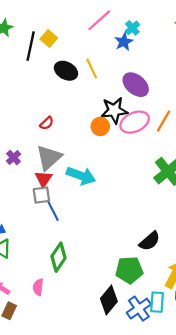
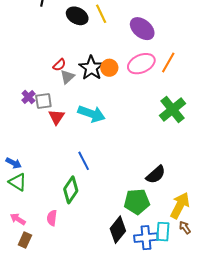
black star: (114, 110) -> (91, 68), moved, turned -30
gray triangle: (49, 157) -> (67, 77), moved, size x0.6
gray square: (41, 195) -> (43, 101), moved
blue line: (53, 211) -> (84, 161), moved
blue cross: (139, 309) -> (146, 238), turned 30

